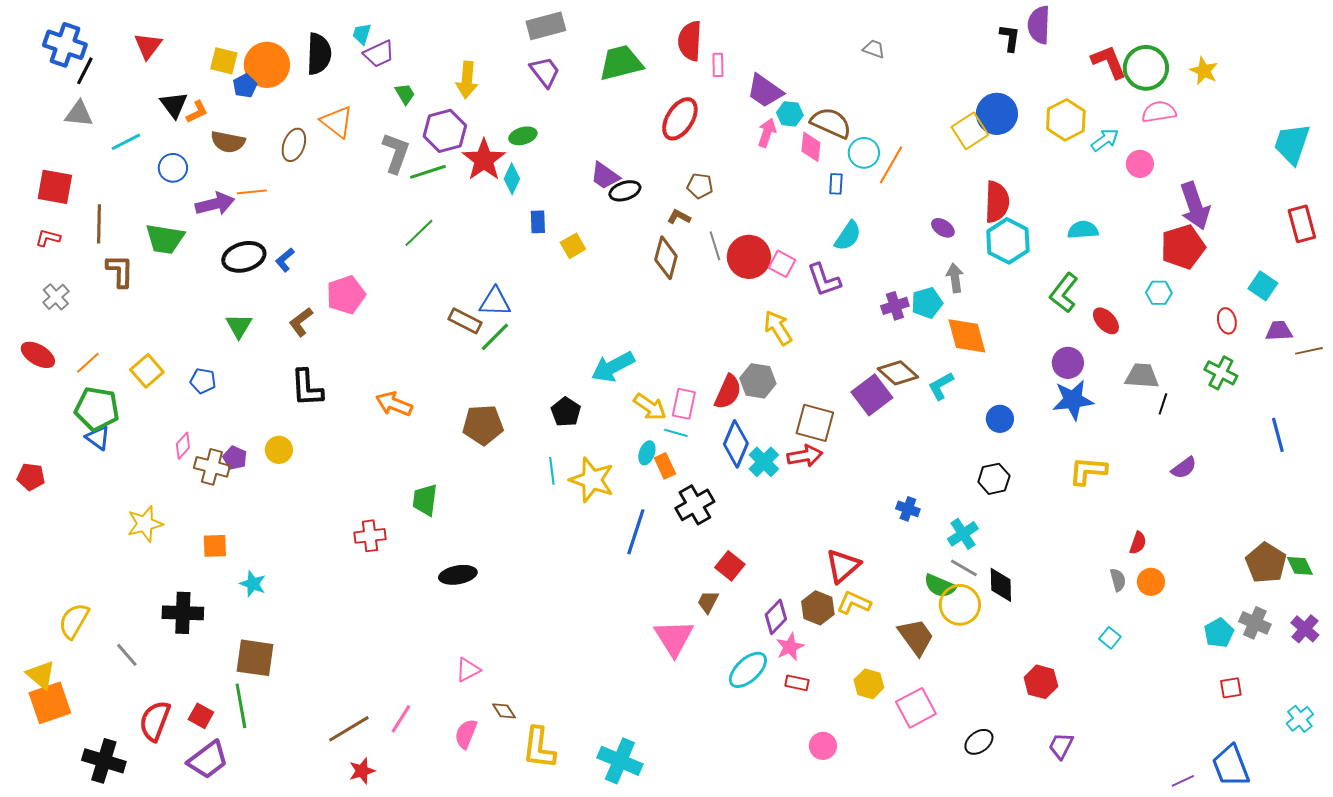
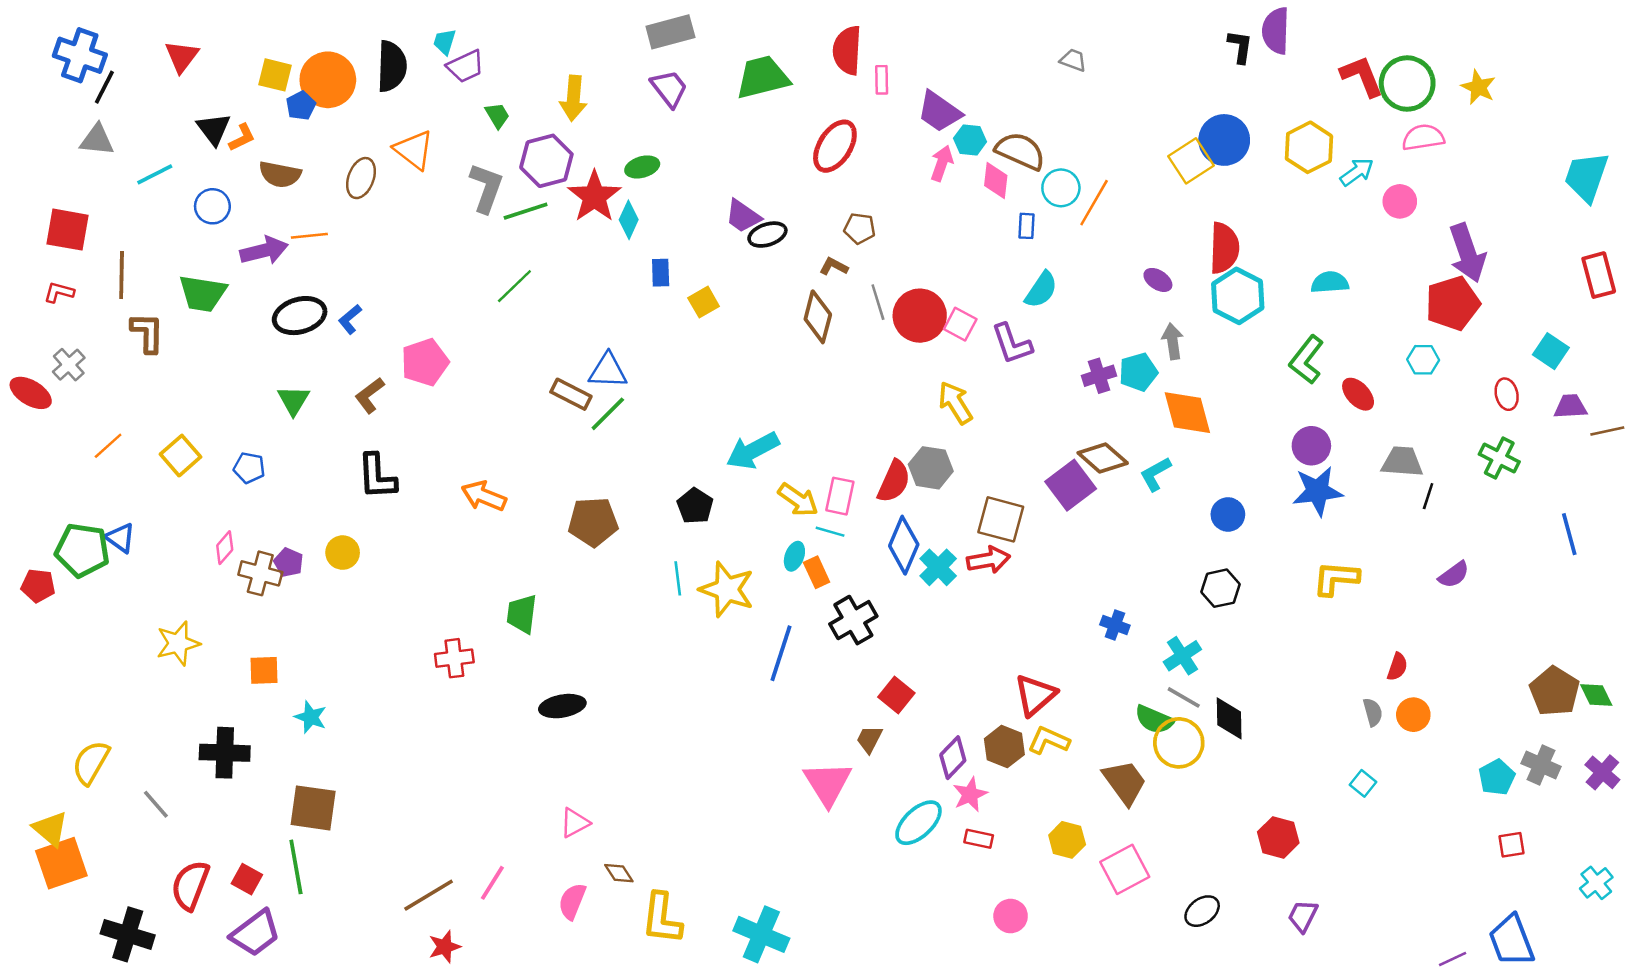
red ellipse: (38, 355) -> (31, 393), moved
green pentagon: (97, 409) -> (82, 550), moved

